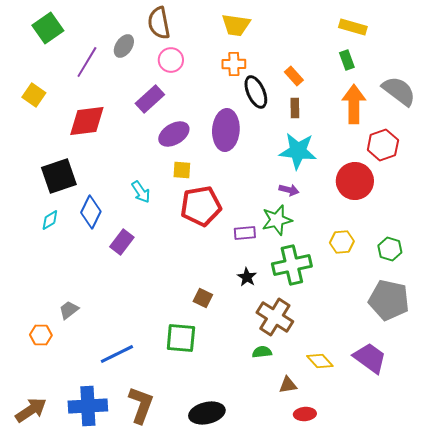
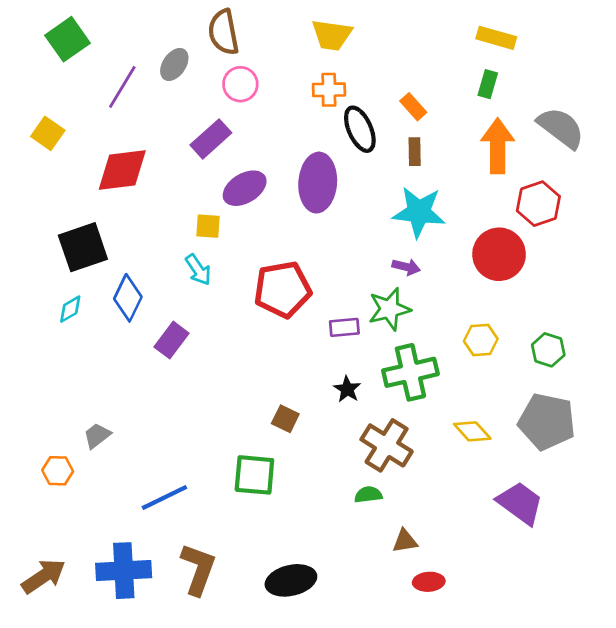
green rectangle: (347, 60) -> (488, 84), turned 36
yellow square: (182, 170) -> (208, 226), moved
yellow diamond: (320, 361) -> (472, 431), moved

